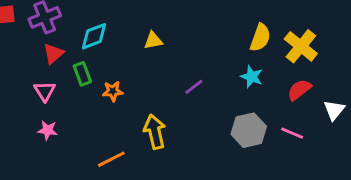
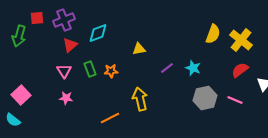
yellow triangle: (153, 41) -> (139, 49), moved
green rectangle: (82, 74) -> (90, 69), moved
cyan star: (252, 77) -> (193, 68), moved

